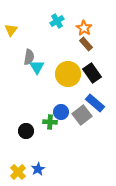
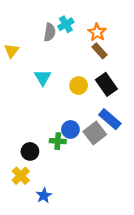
yellow triangle: (11, 30) -> (11, 51), moved
gray semicircle: (29, 57) -> (50, 32), moved
yellow circle: (68, 74) -> (79, 86), size x0.6
yellow cross: (18, 172) -> (21, 176), moved

